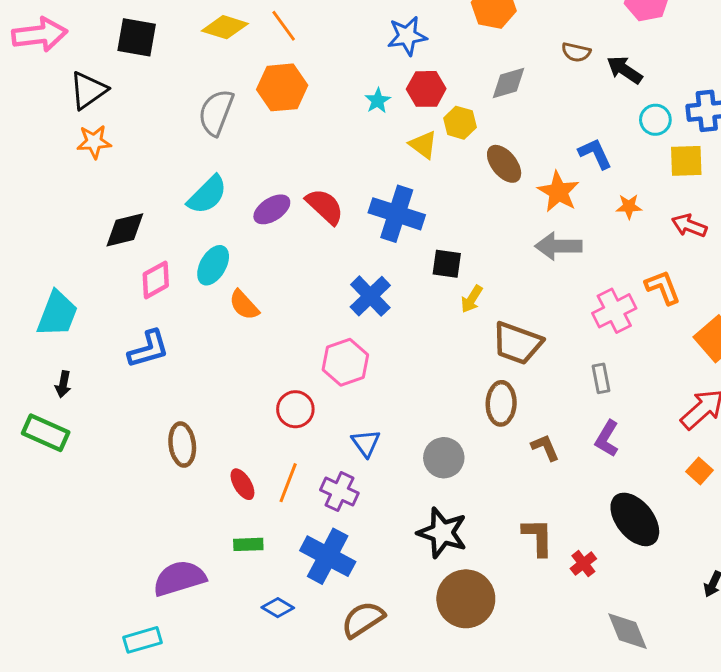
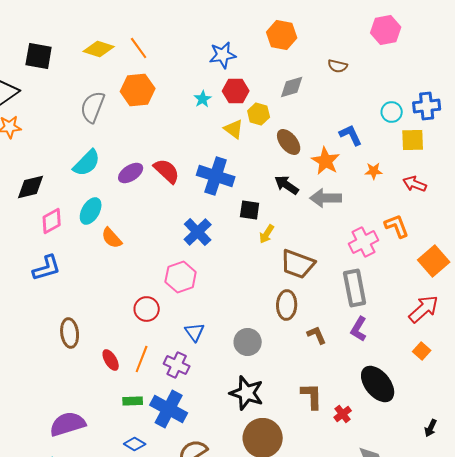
black arrow: (625, 70) -> (287, 185), moved
gray rectangle: (601, 378) -> (355, 288), size x1.8
green rectangle: (248, 544) -> (133, 401), moved

